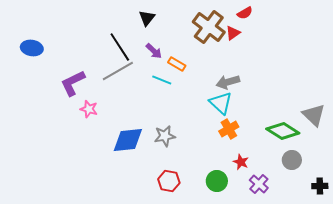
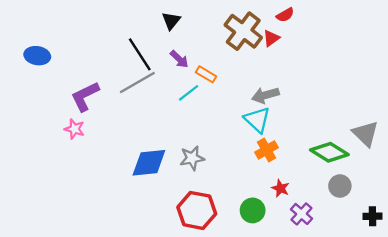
cyan line: (162, 80) -> (189, 93), turned -60
pink star: (89, 109) -> (74, 129), moved
red hexagon: (169, 181) -> (197, 210), size x1.5

